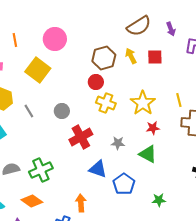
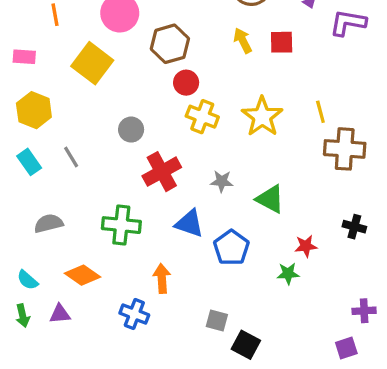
brown hexagon: (104, 58) -> (170, 44), moved
gray line: (29, 111) -> (71, 157), moved
red star: (153, 128) -> (306, 246), moved
green cross: (41, 170) -> (121, 225), moved, turned 30

